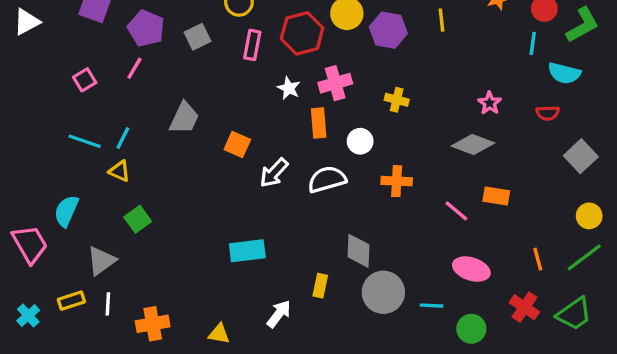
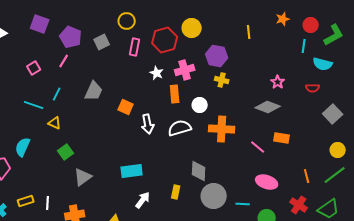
purple hexagon: (388, 30) -> (217, 56), moved
cyan line: (123, 138) -> (57, 94), moved
white arrow: (274, 173) -> (148, 124), turned -54
orange cross: (397, 181) -> (222, 129), size x1.4
gray triangle: (101, 261) -> (83, 177), moved
white arrow: (279, 314) -> (143, 200), moved

